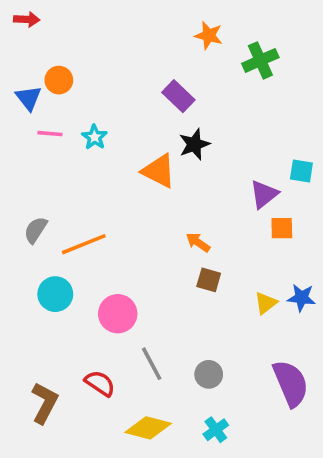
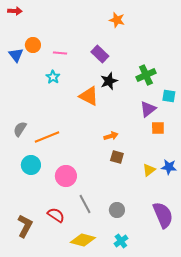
green cross: (260, 60) -> (146, 75), moved
pink line: (50, 134) -> (60, 53), moved
orange arrow: (198, 242) -> (111, 136), turned 128

